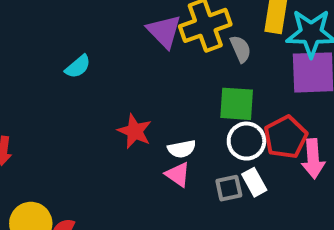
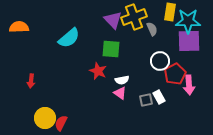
cyan semicircle: (78, 67) -> (69, 38), size x1.6
green square: (237, 104) -> (111, 49), moved
white circle: (246, 141) -> (160, 61), moved

